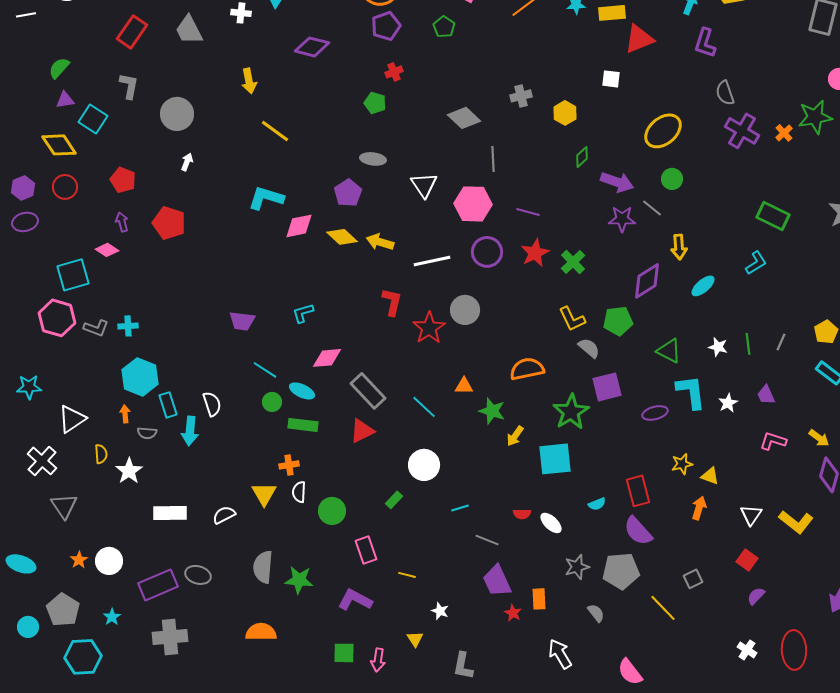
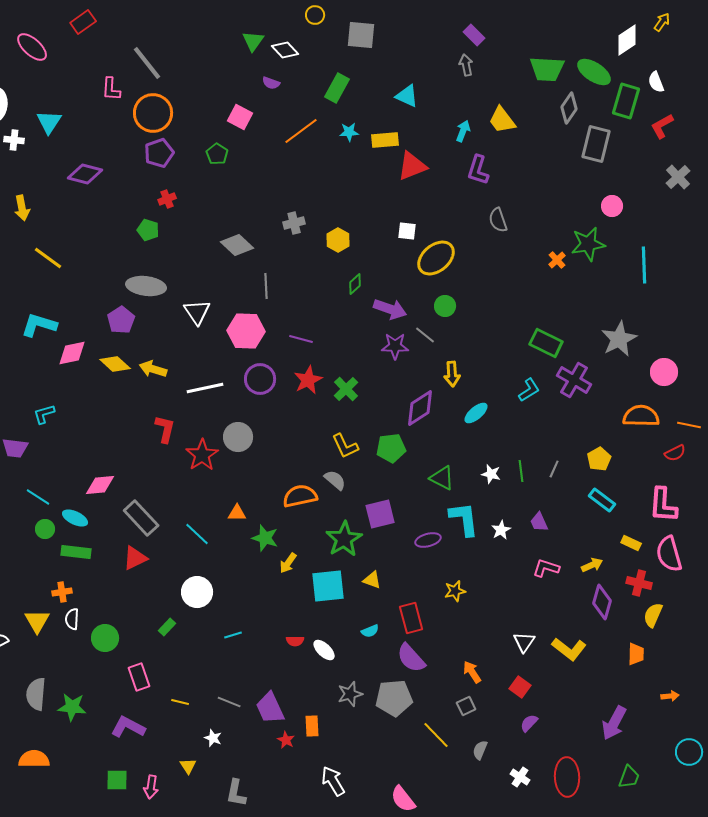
white square: (611, 79) -> (407, 231), moved
purple cross: (742, 131) -> (574, 380), moved
gray ellipse: (373, 159) -> (146, 286), size x1.5
cyan L-shape: (303, 313) -> (44, 414), moved
gray semicircle: (589, 348) -> (335, 480), moved
yellow arrow: (819, 438) -> (592, 565), turned -60
yellow triangle: (710, 476) -> (372, 580), moved
orange arrow: (699, 508) -> (472, 672), moved, turned -50
gray line: (487, 540) -> (229, 702), moved
gray semicircle: (596, 613) -> (480, 750), moved, turned -120

